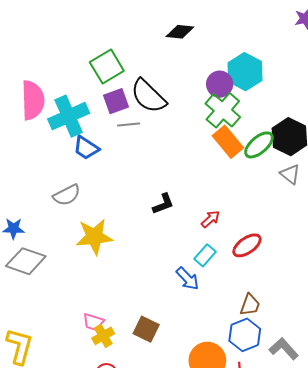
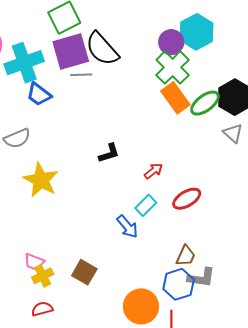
purple square: (116, 101) -> (71, 52), size x1.5
yellow star: (94, 237) -> (41, 180), turned 30
gray L-shape: (284, 349) -> (201, 278), moved, turned 136

